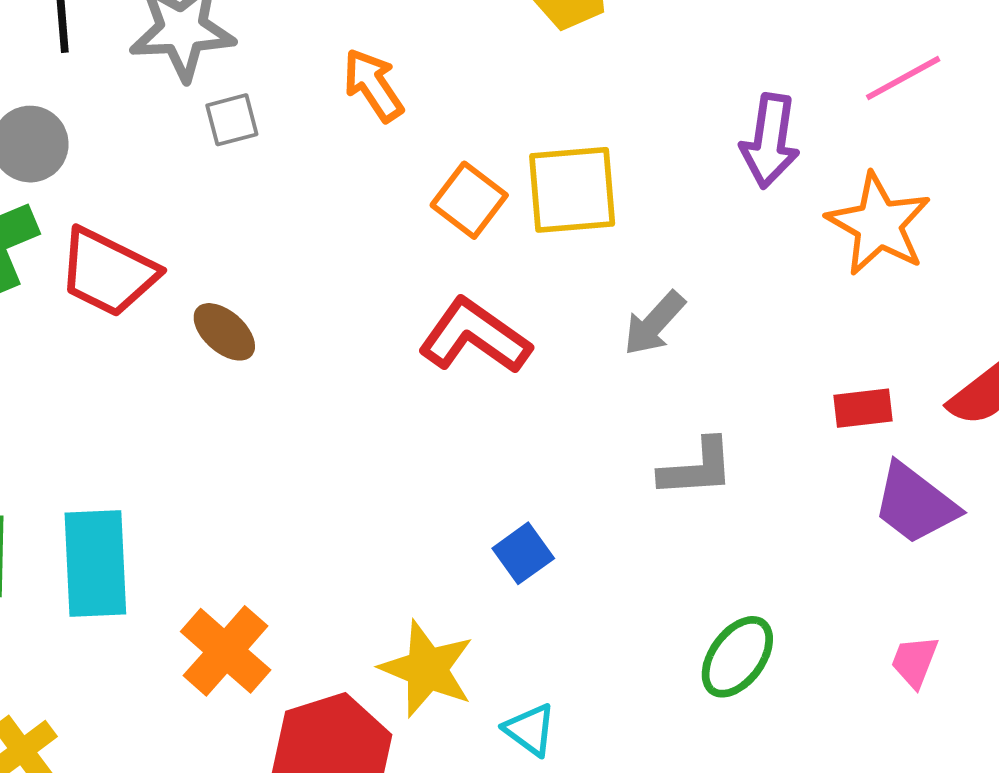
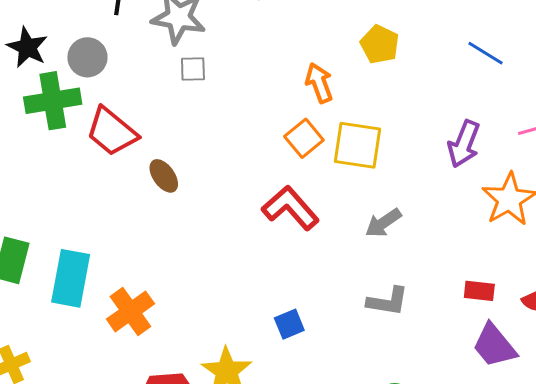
orange arrow: (373, 85) -> (319, 83), moved
orange cross: (226, 651) -> (130, 311), moved

